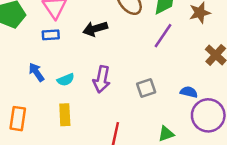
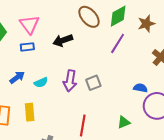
blue arrow: (36, 72) -> (17, 77), turned 91
gray square: (146, 88) -> (93, 83), moved
yellow rectangle: (65, 115) -> (30, 112), moved

